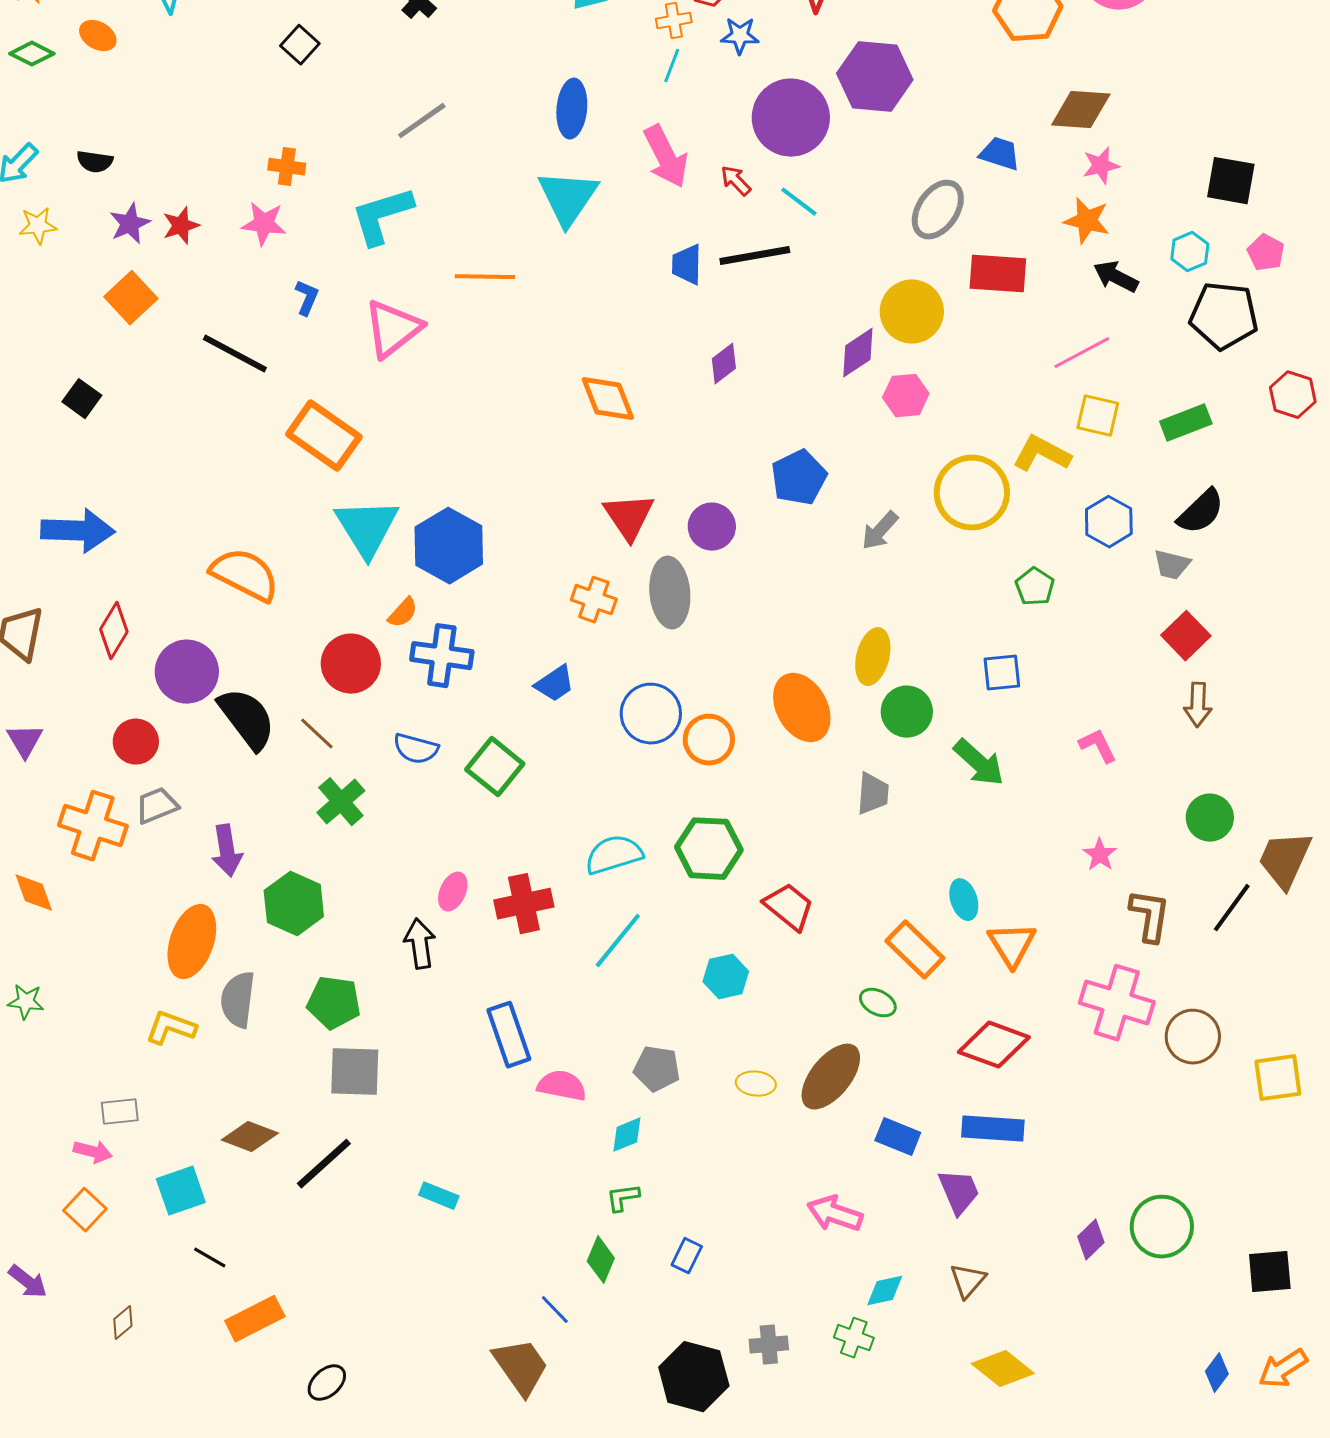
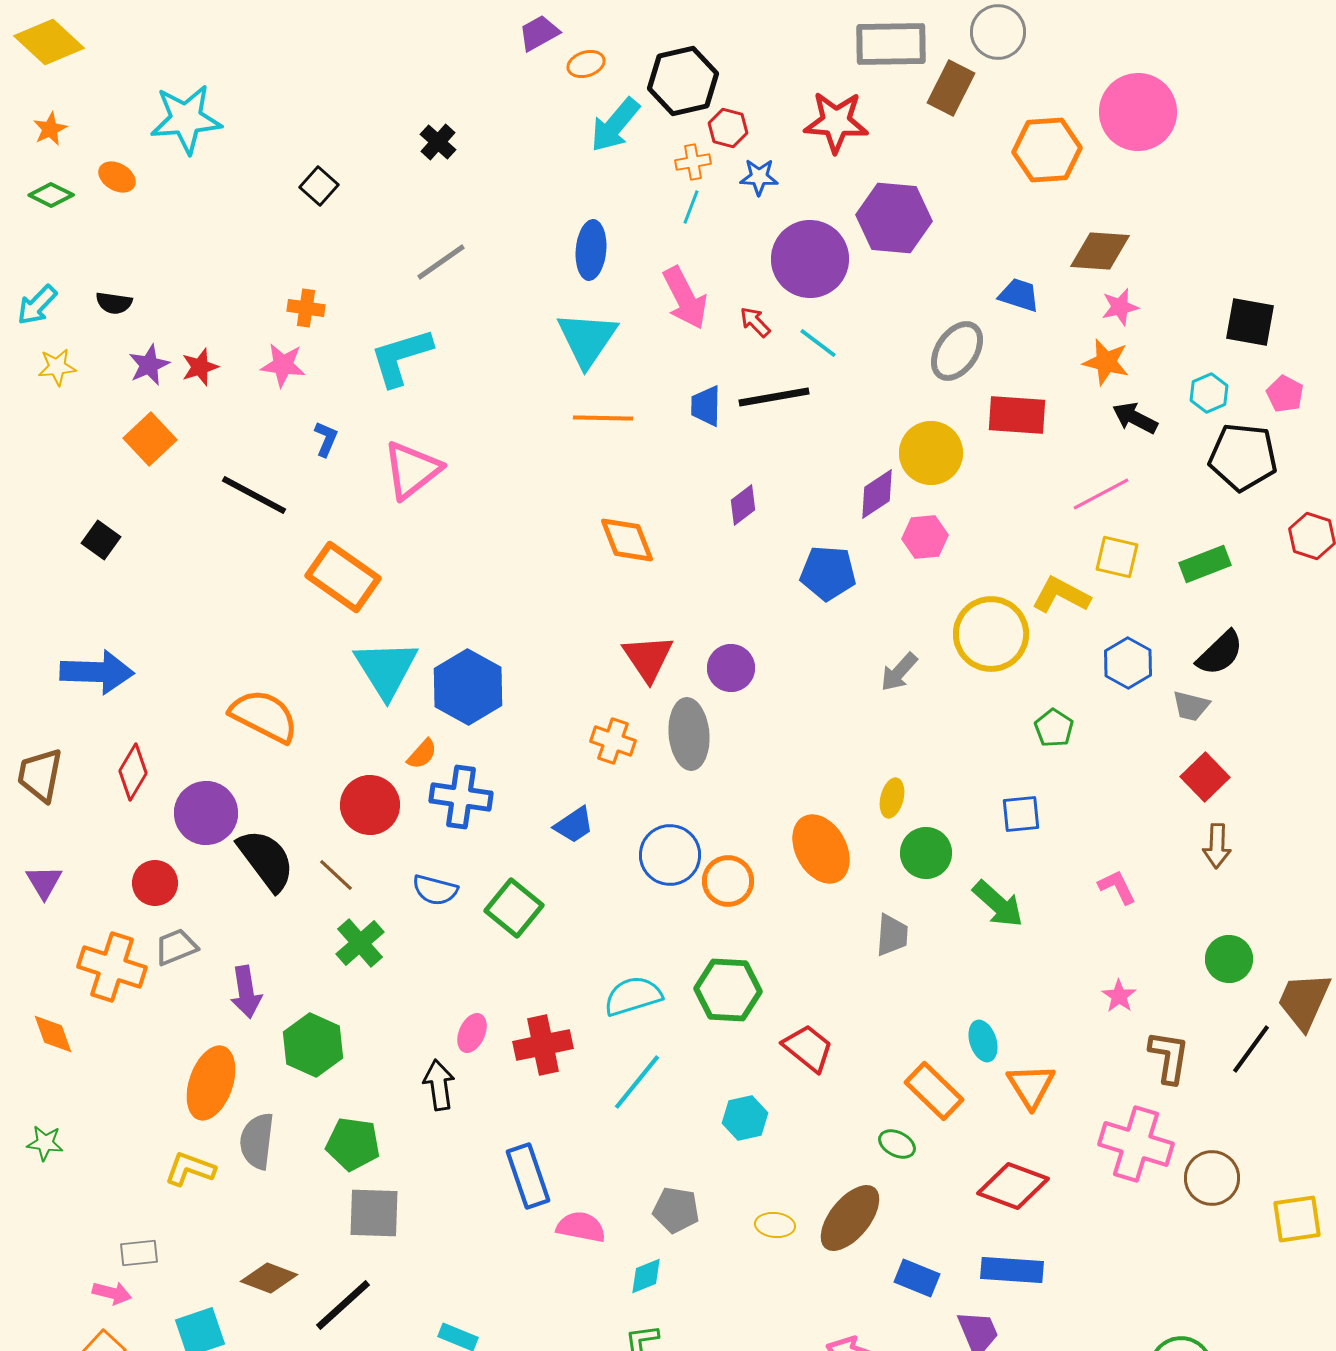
orange line: (485, 277) -> (603, 418), moved
blue pentagon: (799, 478) -> (828, 573), moved, turned 30
yellow ellipse: (873, 657) -> (892, 798), size x0.7

